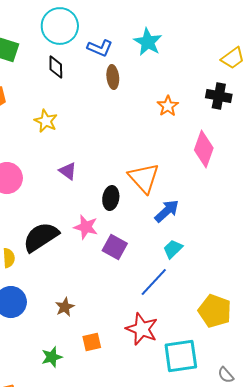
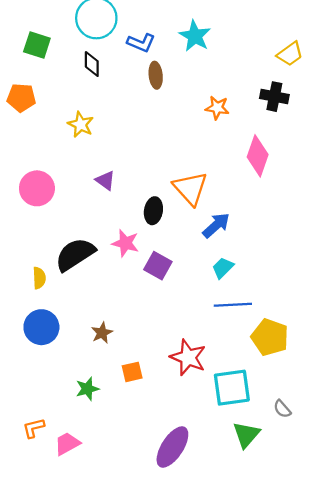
orange star: (168, 106) -> (217, 108), turned -30
blue line: (154, 282) -> (233, 305), moved, turned 44

